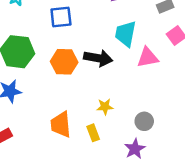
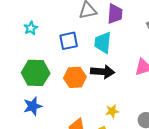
cyan trapezoid: (126, 34) -> (103, 43), moved

